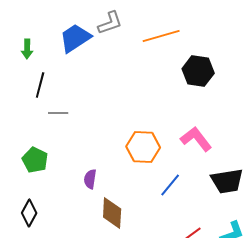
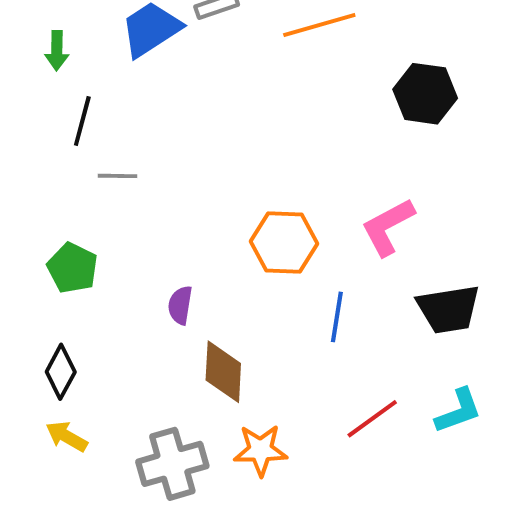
black hexagon: (198, 71) -> (425, 94), moved
pink L-shape: (196, 139) -> (388, 227), turned -80
blue line: (170, 185) -> (337, 317), turned -30

